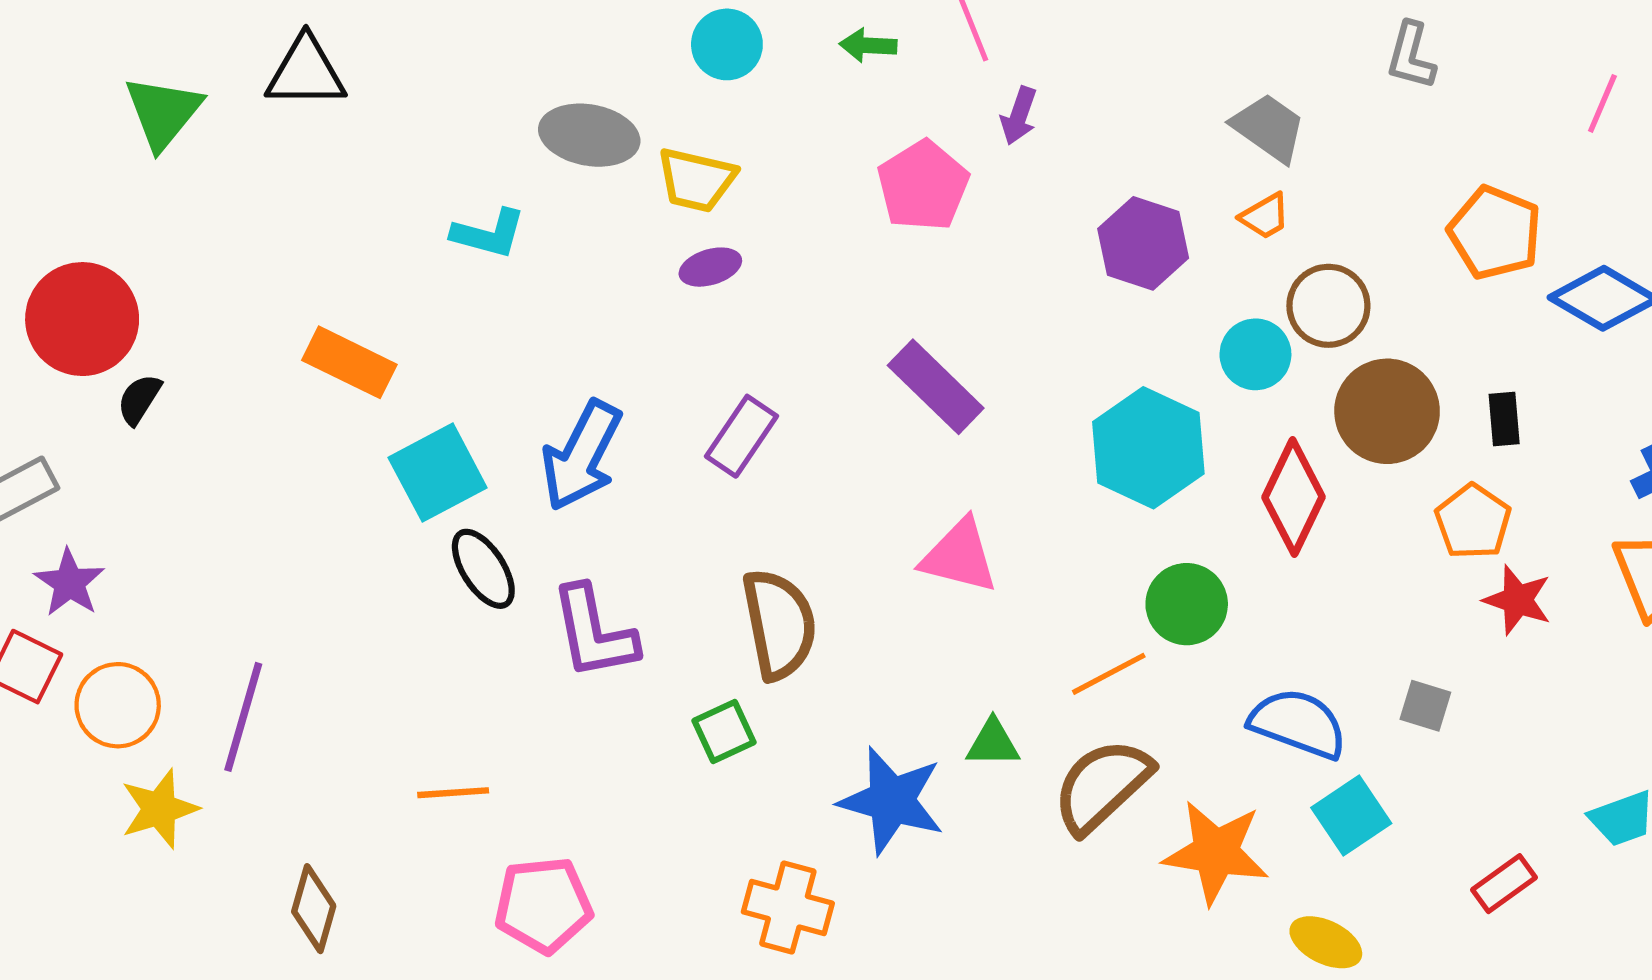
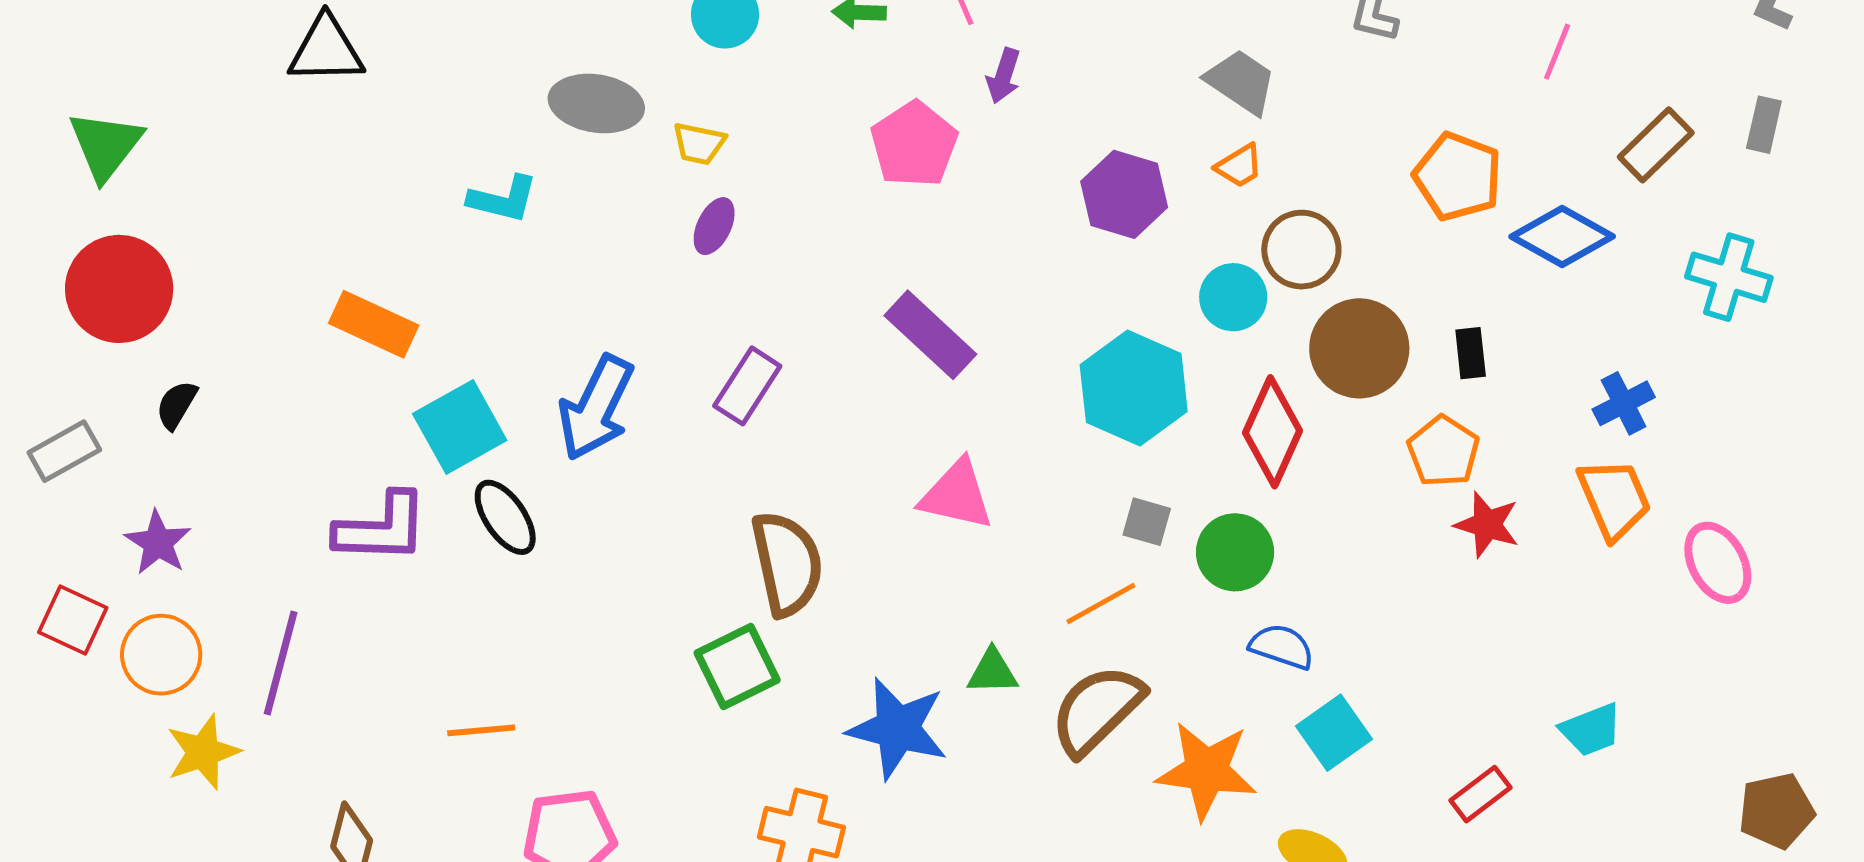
green triangle: (163, 112) -> (106, 145), moved
yellow trapezoid: (696, 180) -> (699, 144), size x0.7
purple ellipse: (710, 267) -> (714, 226), turned -46
black semicircle: (139, 399) -> (177, 405), moved
purple star: (69, 583) -> (158, 543), moved
green circle: (1187, 604) -> (1235, 552), moved
purple L-shape: (594, 632) -> (381, 528), moved, turned -76
gray square: (1425, 706) -> (1147, 522), moved
blue semicircle: (1298, 724) -> (1282, 647), size x0.7
green square: (724, 732) -> (737, 667), size x1.4

